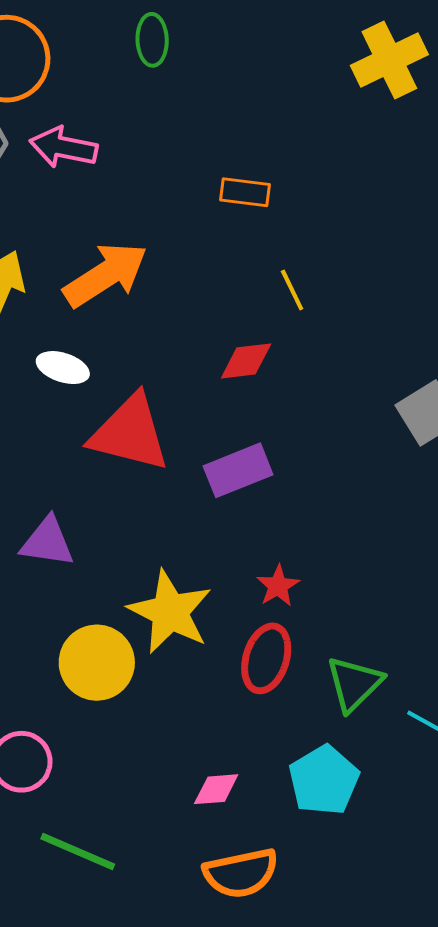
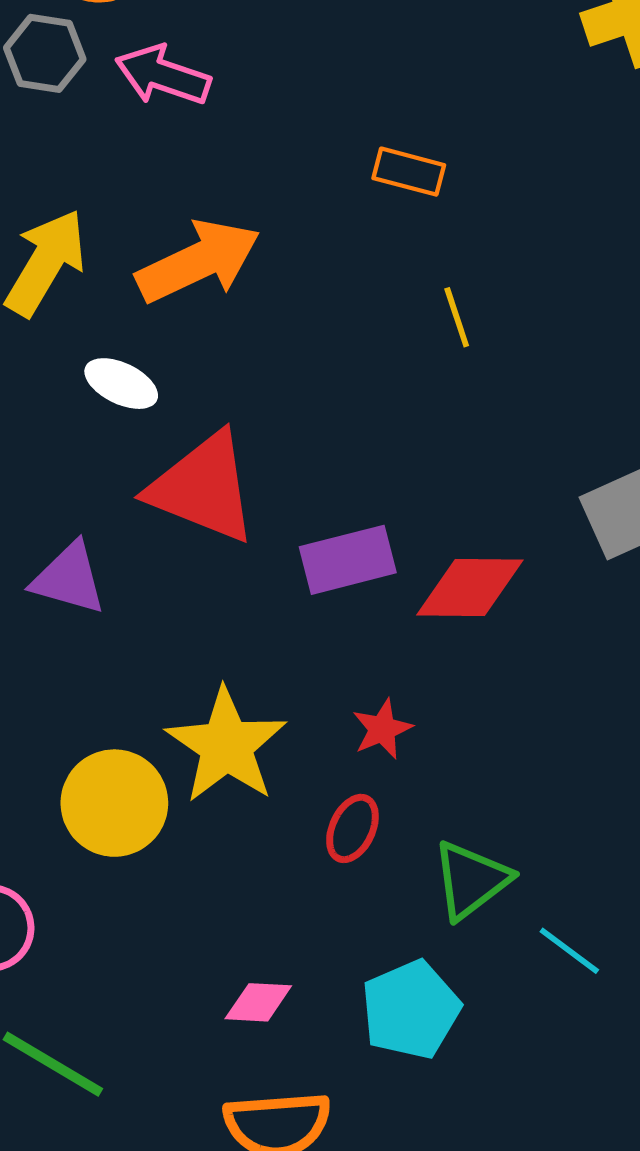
red diamond: (246, 361) -> (470, 587), moved, size x1.4
purple triangle: (47, 542) -> (69, 578), moved
red ellipse: (266, 658) -> (352, 828), size x0.7

